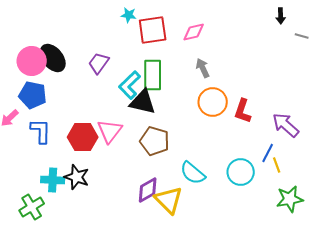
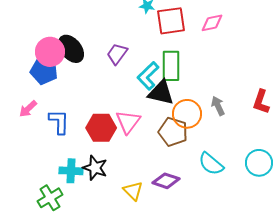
gray arrow: (203, 68) -> (218, 106), moved
blue pentagon: (33, 95) -> (44, 71), moved
orange circle: (213, 102) -> (187, 114), moved
purple diamond: (148, 190) -> (166, 181), turned 48
yellow triangle: (169, 200) -> (133, 191), moved, size x0.7

